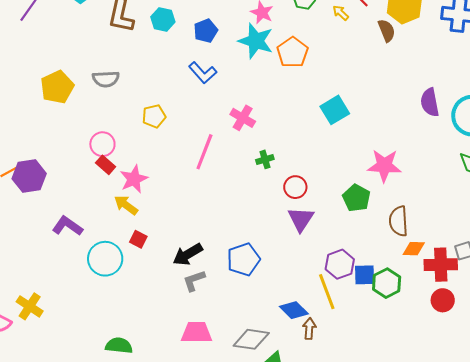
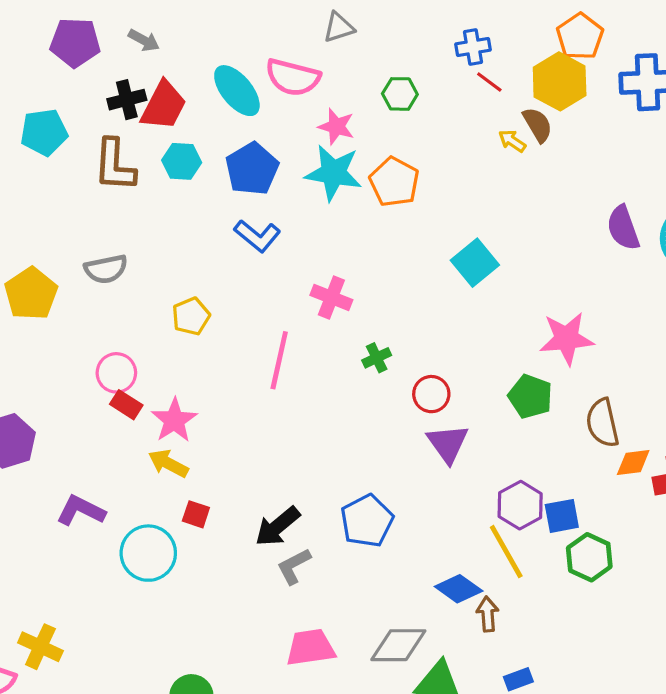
yellow arrow: (341, 13) -> (512, 141), moved
blue pentagon: (206, 31) -> (252, 169), size x1.4
green hexagon: (387, 283) -> (589, 557), moved

